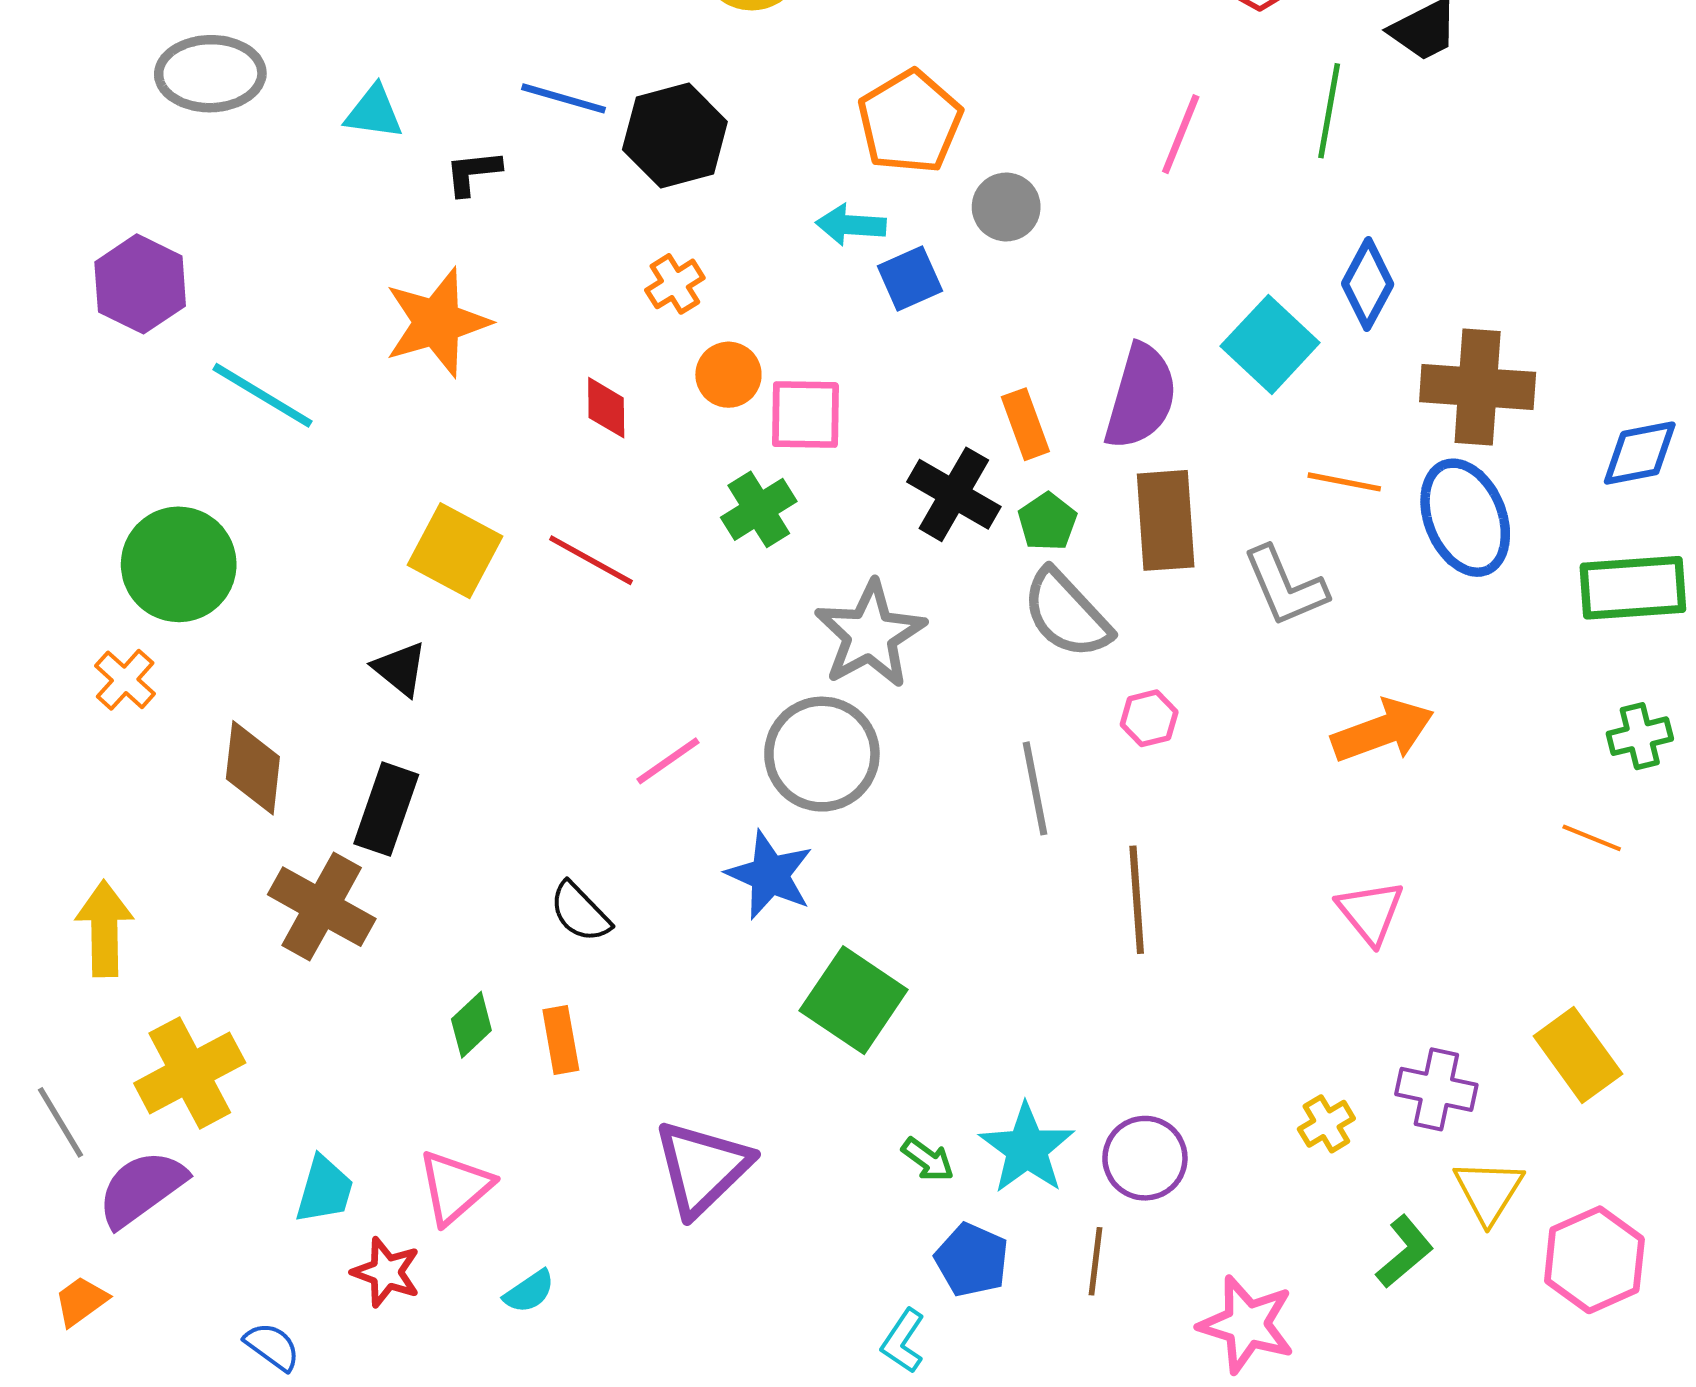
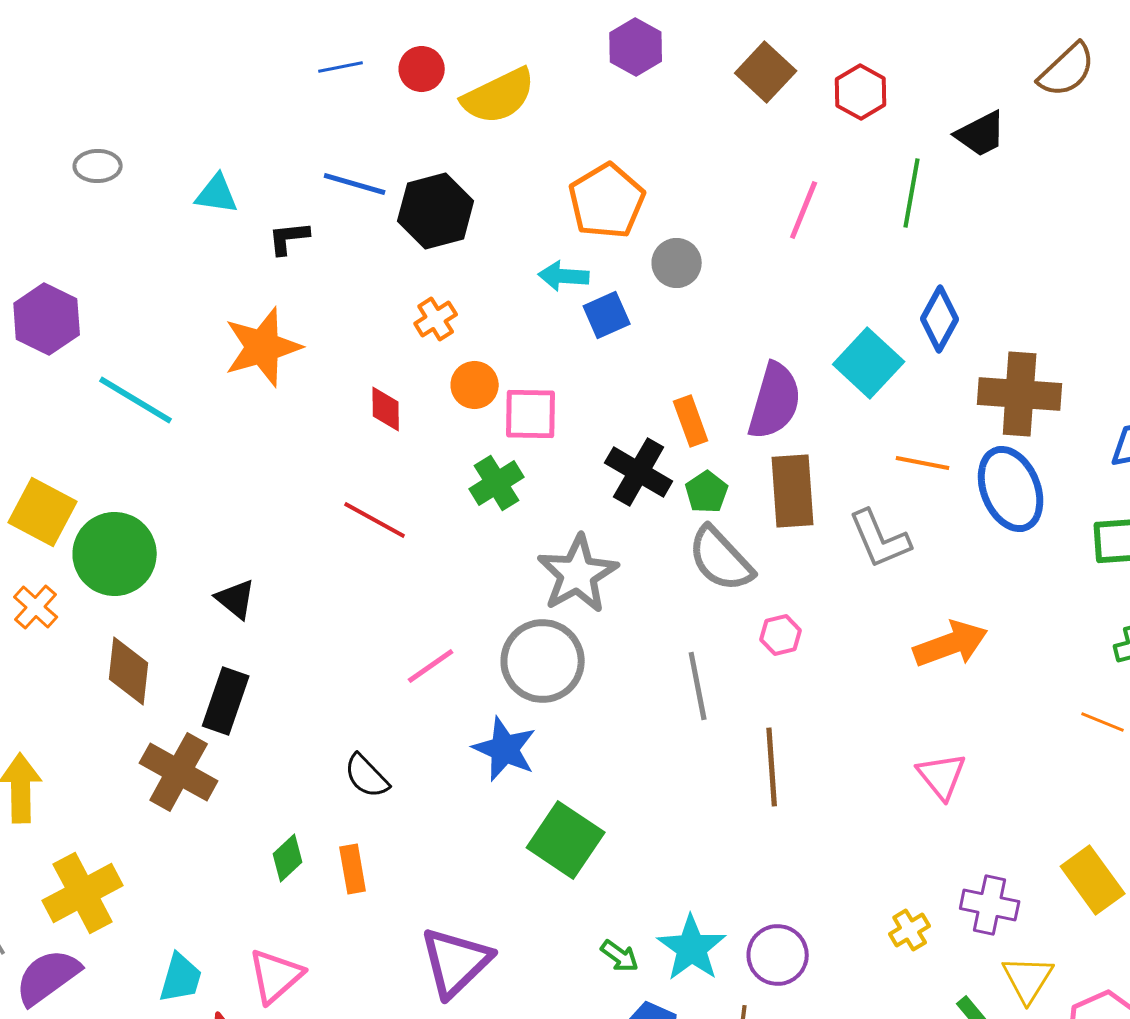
gray ellipse: (210, 74) -> (98, 166), size x0.6
yellow square: (455, 551) -> (43, 512), moved
green circle: (179, 564) -> (115, 554), moved

